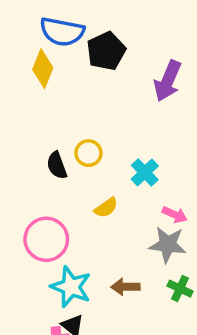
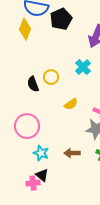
cyan cross: (145, 172) -> (83, 67), moved
yellow semicircle: (106, 208) -> (71, 104), moved
cyan star: (71, 287) -> (41, 153), size x0.7

